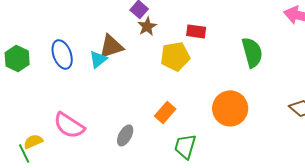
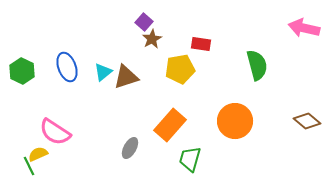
brown triangle: (111, 46) -> (126, 77), moved
orange rectangle: (165, 112) -> (170, 125), size x1.5
pink semicircle: (69, 125) -> (55, 132), moved

